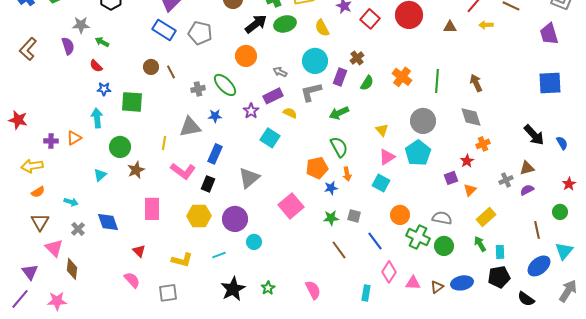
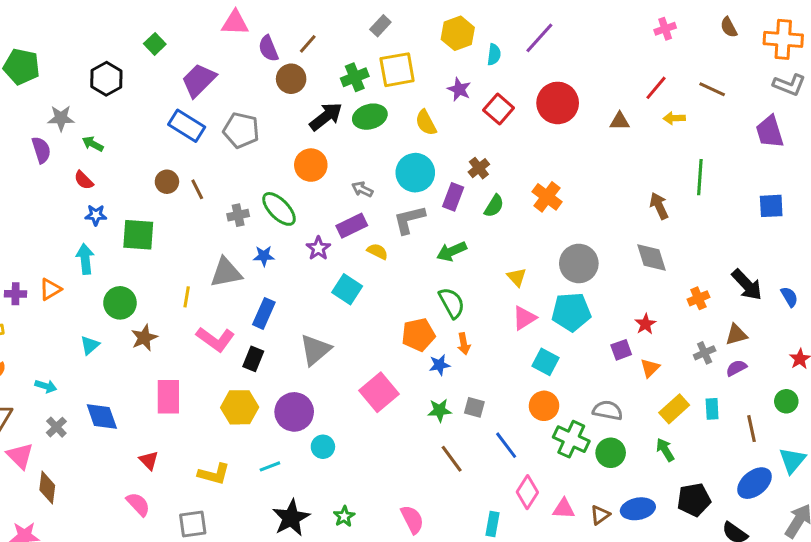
green line: (437, 81) -> (700, 177), moved
blue square: (550, 83) -> (771, 206), size x0.7
orange cross: (483, 144) -> (698, 298), moved
cyan pentagon: (418, 153) -> (571, 312), turned 30
cyan square: (381, 183) -> (546, 362), moved
cyan rectangle: (500, 252) -> (712, 409), moved

